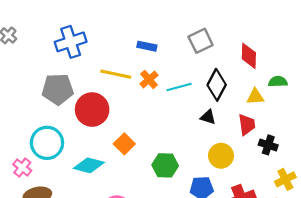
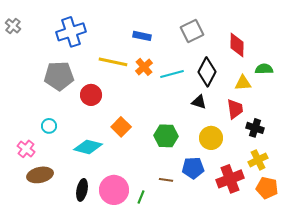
red circle: (92, 110) -> (91, 95), size x0.7
cyan circle: (47, 143) -> (49, 126), size x0.5
green hexagon: (165, 165) -> (166, 136), moved
yellow cross: (285, 179) -> (258, 160), moved

